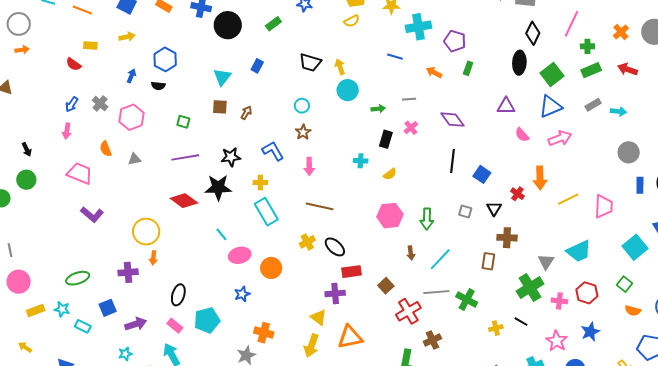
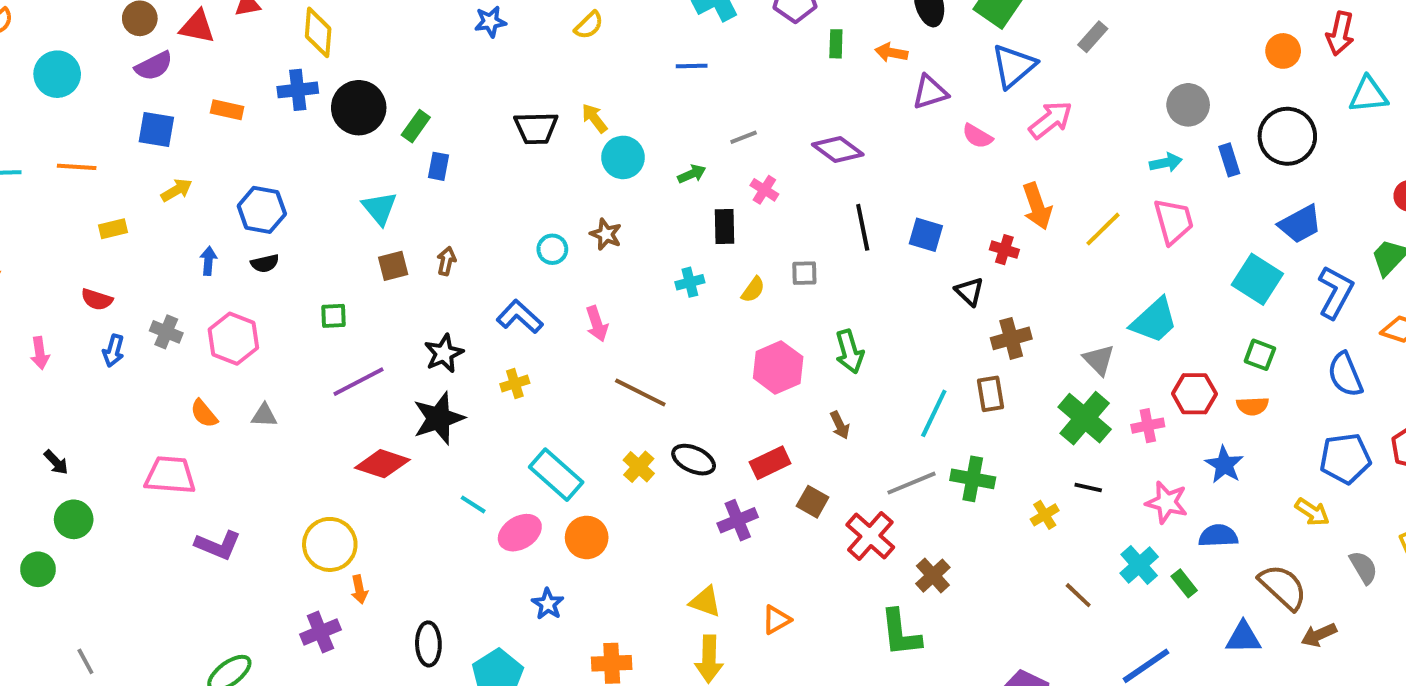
green rectangle: (273, 24) -> (416, 126), moved
red semicircle: (73, 64) -> (97, 299), moved
orange arrow: (434, 72) -> (891, 53), moved
cyan circle: (302, 106) -> (552, 249), moved
cyan arrow: (618, 111) -> (1166, 163), moved
pink arrow: (67, 131) -> (40, 353), moved
brown star: (303, 132) -> (606, 234), moved
gray triangle: (134, 159) -> (264, 415), turned 32
brown line: (320, 206) -> (640, 393), turned 32
gray square: (465, 211) -> (804, 273), moved
cyan rectangle: (266, 212) -> (556, 475), moved
cyan line: (440, 259) -> (934, 413), moved
red rectangle: (351, 272) -> (770, 463), moved
purple cross: (335, 293) -> (738, 520), moved
orange semicircle: (633, 311) -> (1253, 406), moved
orange triangle: (350, 337) -> (776, 620), size x0.6

